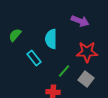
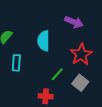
red star: (87, 52) -> (81, 54), turned -30
cyan rectangle: (34, 58) -> (16, 63), moved, turned 42

